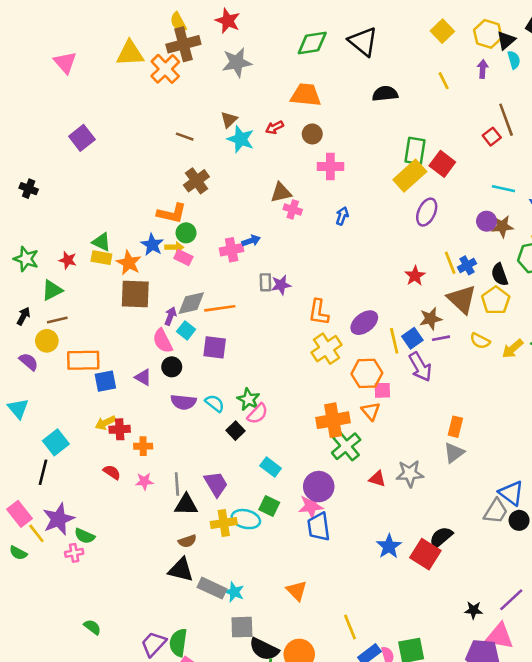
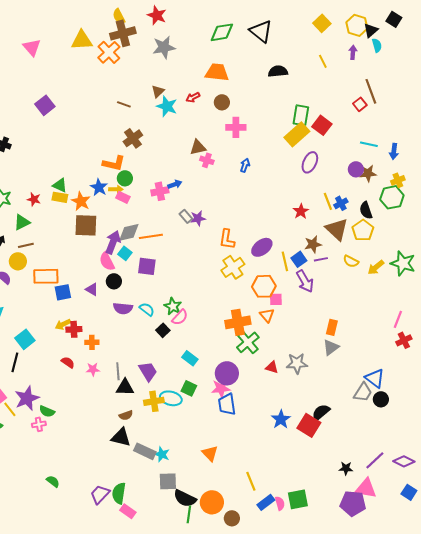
gray rectangle: (265, 282) -> (186, 216), turned -40
purple arrow: (170, 316) -> (113, 242), size x1.6

